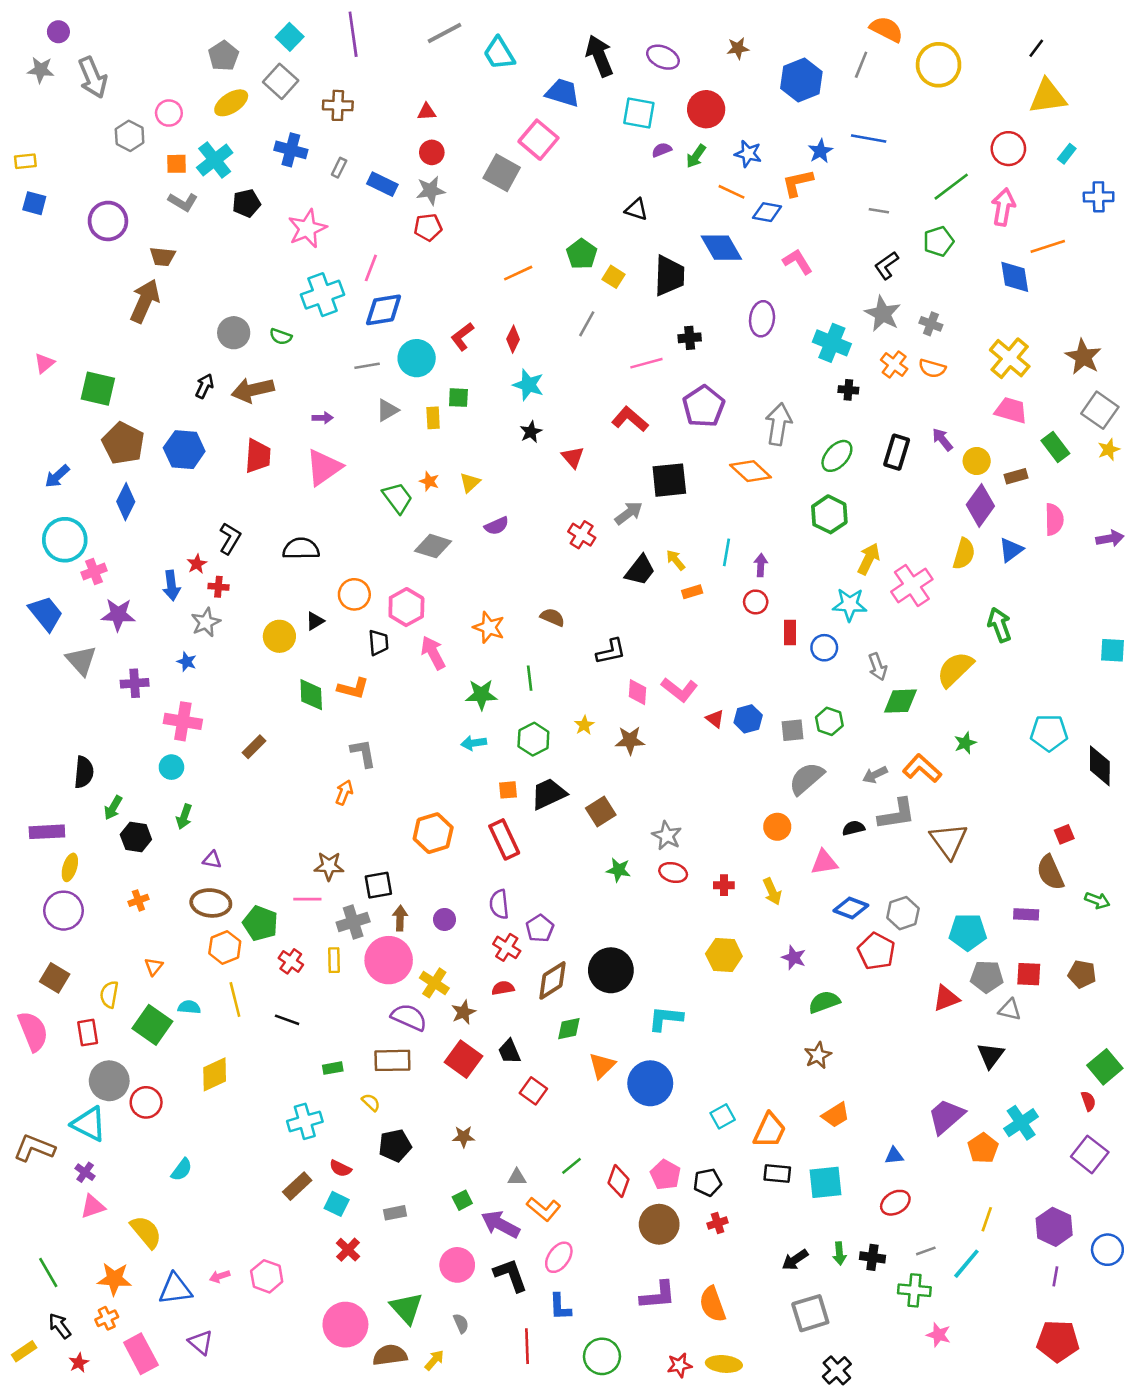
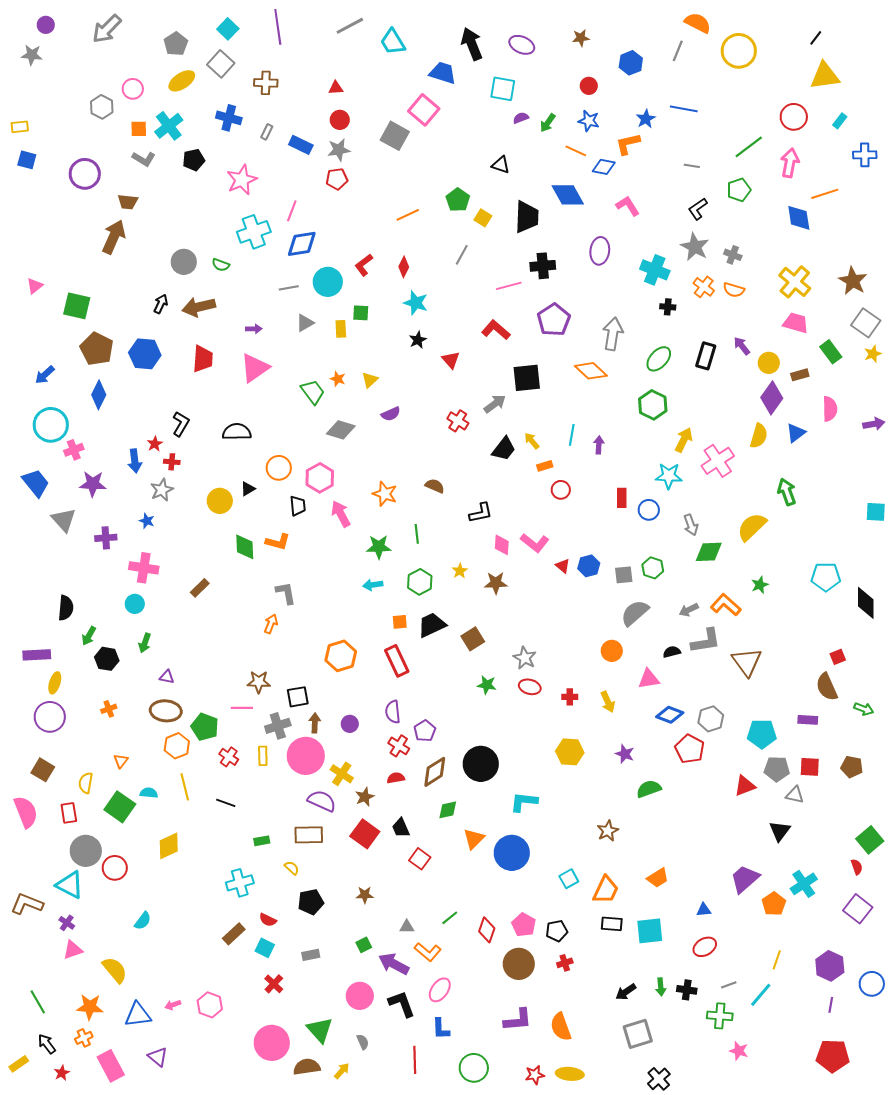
gray arrow: (93, 77) -> (107, 29), moved, turned 68
blue hexagon: (801, 80) -> (631, 63), size x0.7
red circle: (706, 109) -> (589, 86), moved, size x0.6
black cross: (690, 338) -> (543, 266), size x1.4
red circle: (756, 602) -> (561, 490), moved
brown star: (818, 1055) -> (608, 831), moved

